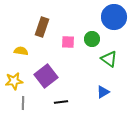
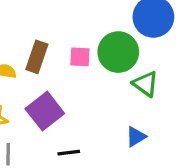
brown rectangle: (42, 27) -> (37, 57), moved
green circle: (92, 39) -> (118, 52), size x1.6

